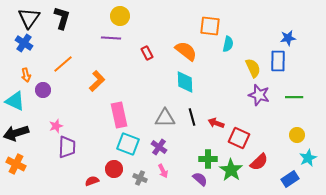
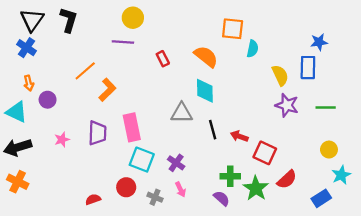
orange line: (63, 64) -> (85, 71), moved
gray triangle: (165, 118) -> (182, 113), moved
purple trapezoid: (67, 147) -> (97, 133), moved
red semicircle: (92, 181) -> (93, 199), moved

